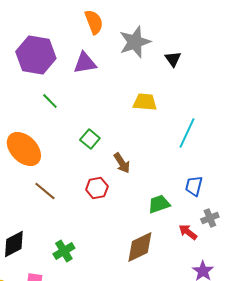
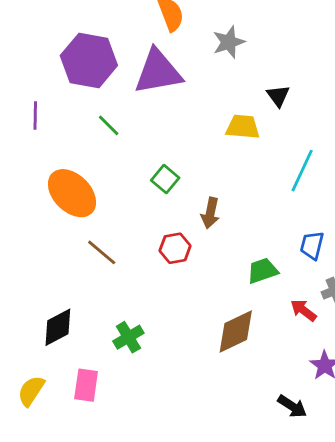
gray star: (135, 42) -> (229, 42), size x0.7
black triangle: (173, 59) -> (278, 96), moved
purple triangle: (85, 63) -> (158, 72), size x1.5
brown arrow: (122, 163) -> (210, 213), turned 45

